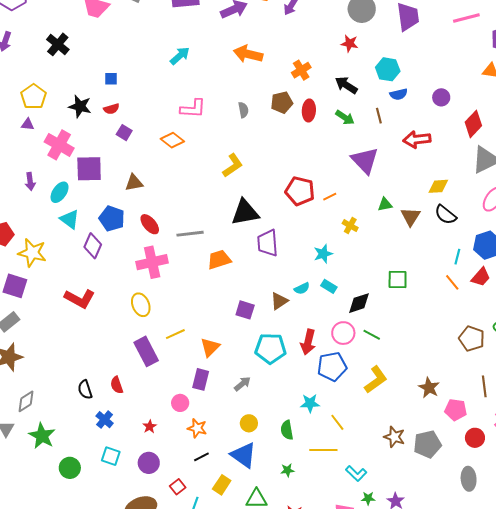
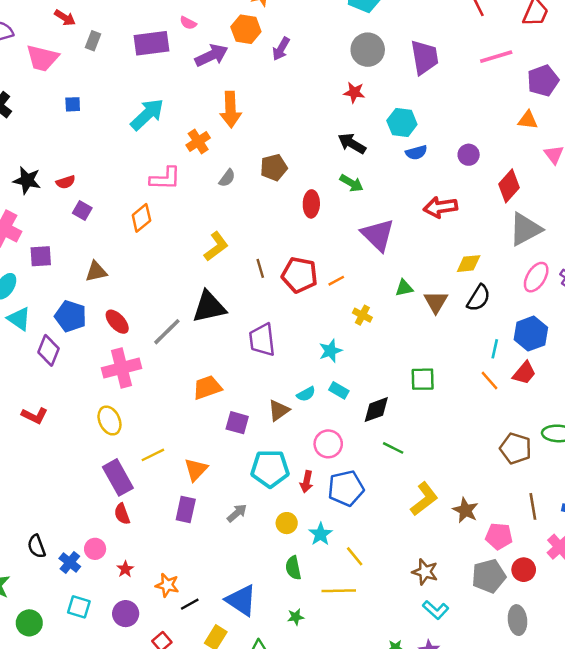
orange arrow: (248, 54) -> (231, 109), turned -104
cyan arrow: (180, 56) -> (147, 114), size x1.4
orange cross: (301, 70) -> (198, 141), moved
blue square: (111, 79) -> (73, 104), moved
gray semicircle: (243, 110) -> (227, 178), turned 49
red ellipse: (309, 110) -> (311, 204), moved
brown line: (379, 116) -> (260, 268), moved
orange diamond: (172, 140) -> (141, 218), turned -75
purple square: (89, 169) -> (41, 256), size x0.7
black triangle: (245, 212) -> (209, 307), moved
black semicircle: (446, 215) -> (479, 298), turned -95
gray line: (190, 234) -> (167, 332), turned -36
orange trapezoid: (219, 260) -> (207, 388), moved
red L-shape: (80, 299) -> (35, 416), size x0.7
pink circle: (343, 333) -> (328, 444), moved
red arrow: (308, 342) -> (307, 482), moved, size x0.7
yellow L-shape: (376, 380) -> (424, 499), moved
red semicircle: (117, 385) -> (122, 514), moved
black semicircle: (85, 390) -> (37, 546), moved
pink circle: (180, 403) -> (95, 549), moved
cyan star: (310, 403) -> (320, 534), turned -30
yellow circle: (249, 423) -> (287, 523), moved
orange star: (197, 428) -> (167, 585), moved
gray pentagon: (427, 444) -> (489, 576), moved
cyan L-shape: (356, 473) -> (436, 610), moved

